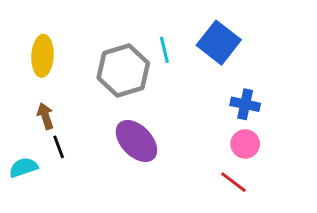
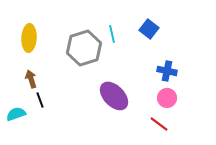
blue square: (219, 43) -> (149, 29), size x0.7
purple ellipse: (136, 141) -> (114, 96), moved

